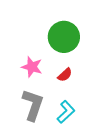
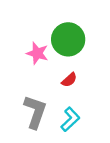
pink star: (32, 67) -> (37, 53), moved

